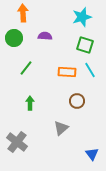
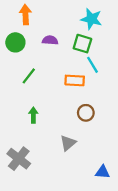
cyan star: (82, 17) -> (91, 19), turned 30
green square: (85, 45) -> (82, 44), moved
cyan line: (90, 70) -> (93, 65), moved
blue triangle: (92, 154) -> (103, 172), turned -48

